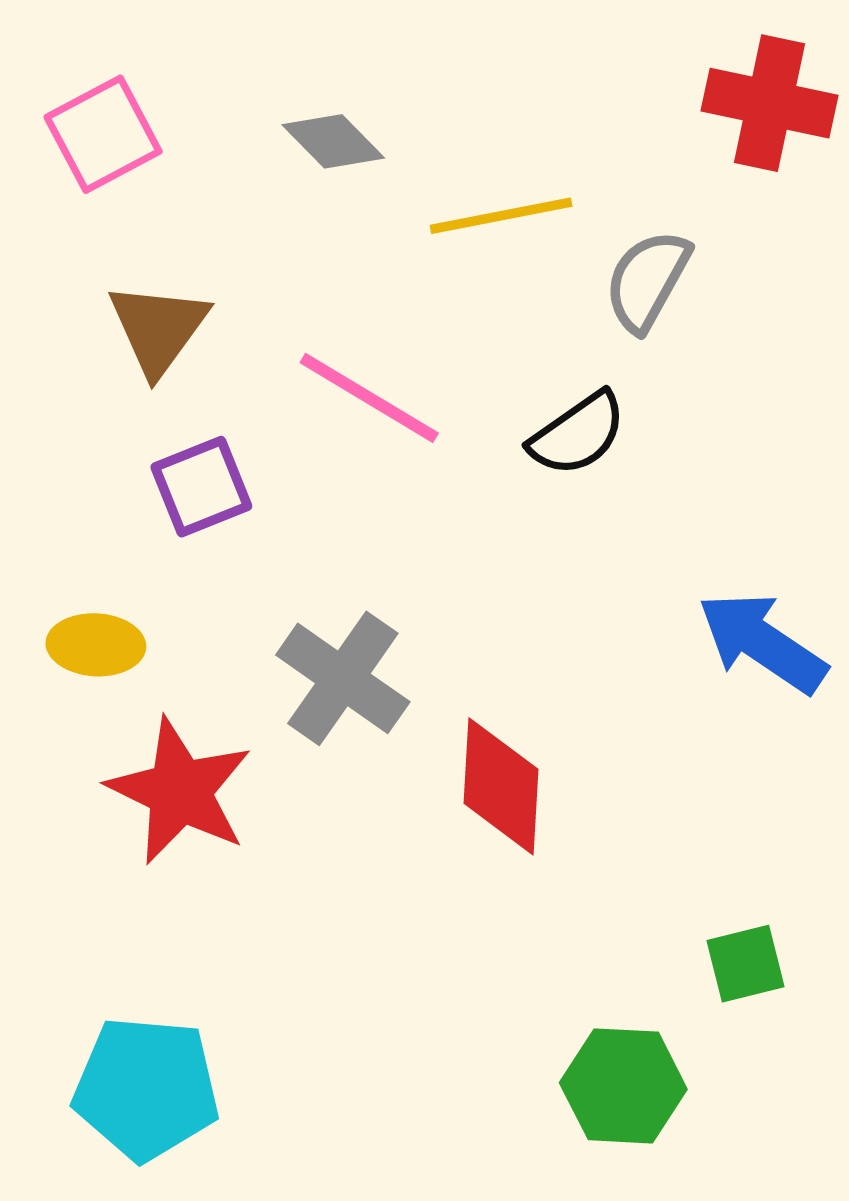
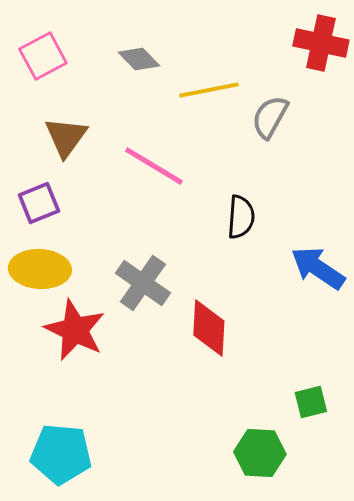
black semicircle: (578, 434) -> (241, 217), moved, turned -51
purple square: (201, 487) -> (39, 203), moved
yellow ellipse: (96, 645) -> (40, 269), size x1.5

